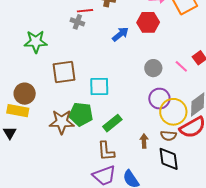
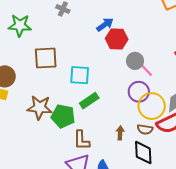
red hexagon: (148, 22) -> (117, 39), moved
pink line: (181, 66) -> (147, 70), moved
green pentagon: (81, 114) -> (63, 116), moved
green rectangle: (112, 123) -> (89, 101), moved

